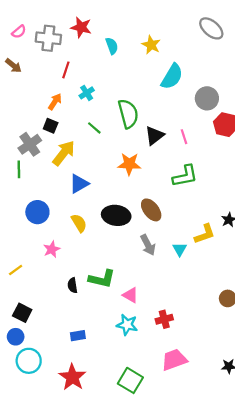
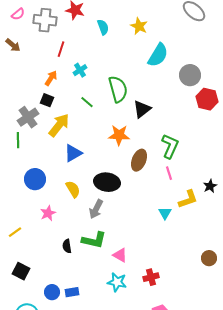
pink line: (184, 137) -> (169, 173), moved
green L-shape: (185, 176) -> (170, 146), turned -55
brown ellipse: (151, 210) -> (139, 160), moved, turned 60
gray arrow: (148, 245) -> (96, 209), moved, turned 54
blue circle: (16, 337) -> (52, 292), moved

